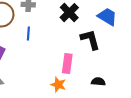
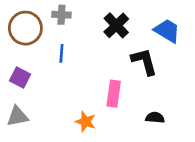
orange star: (58, 85) -> (86, 122), moved

